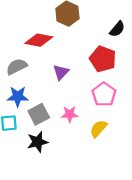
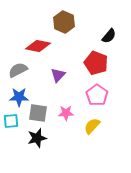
gray square: (39, 114) -> (38, 113), turned 36

